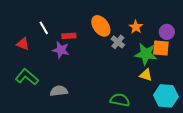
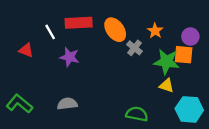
red rectangle: (69, 36) -> (79, 23), moved, size x1.6
green L-shape: (27, 77) -> (19, 104), moved

